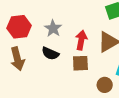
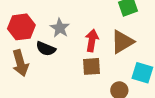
black semicircle: (50, 53) -> (46, 49), moved

